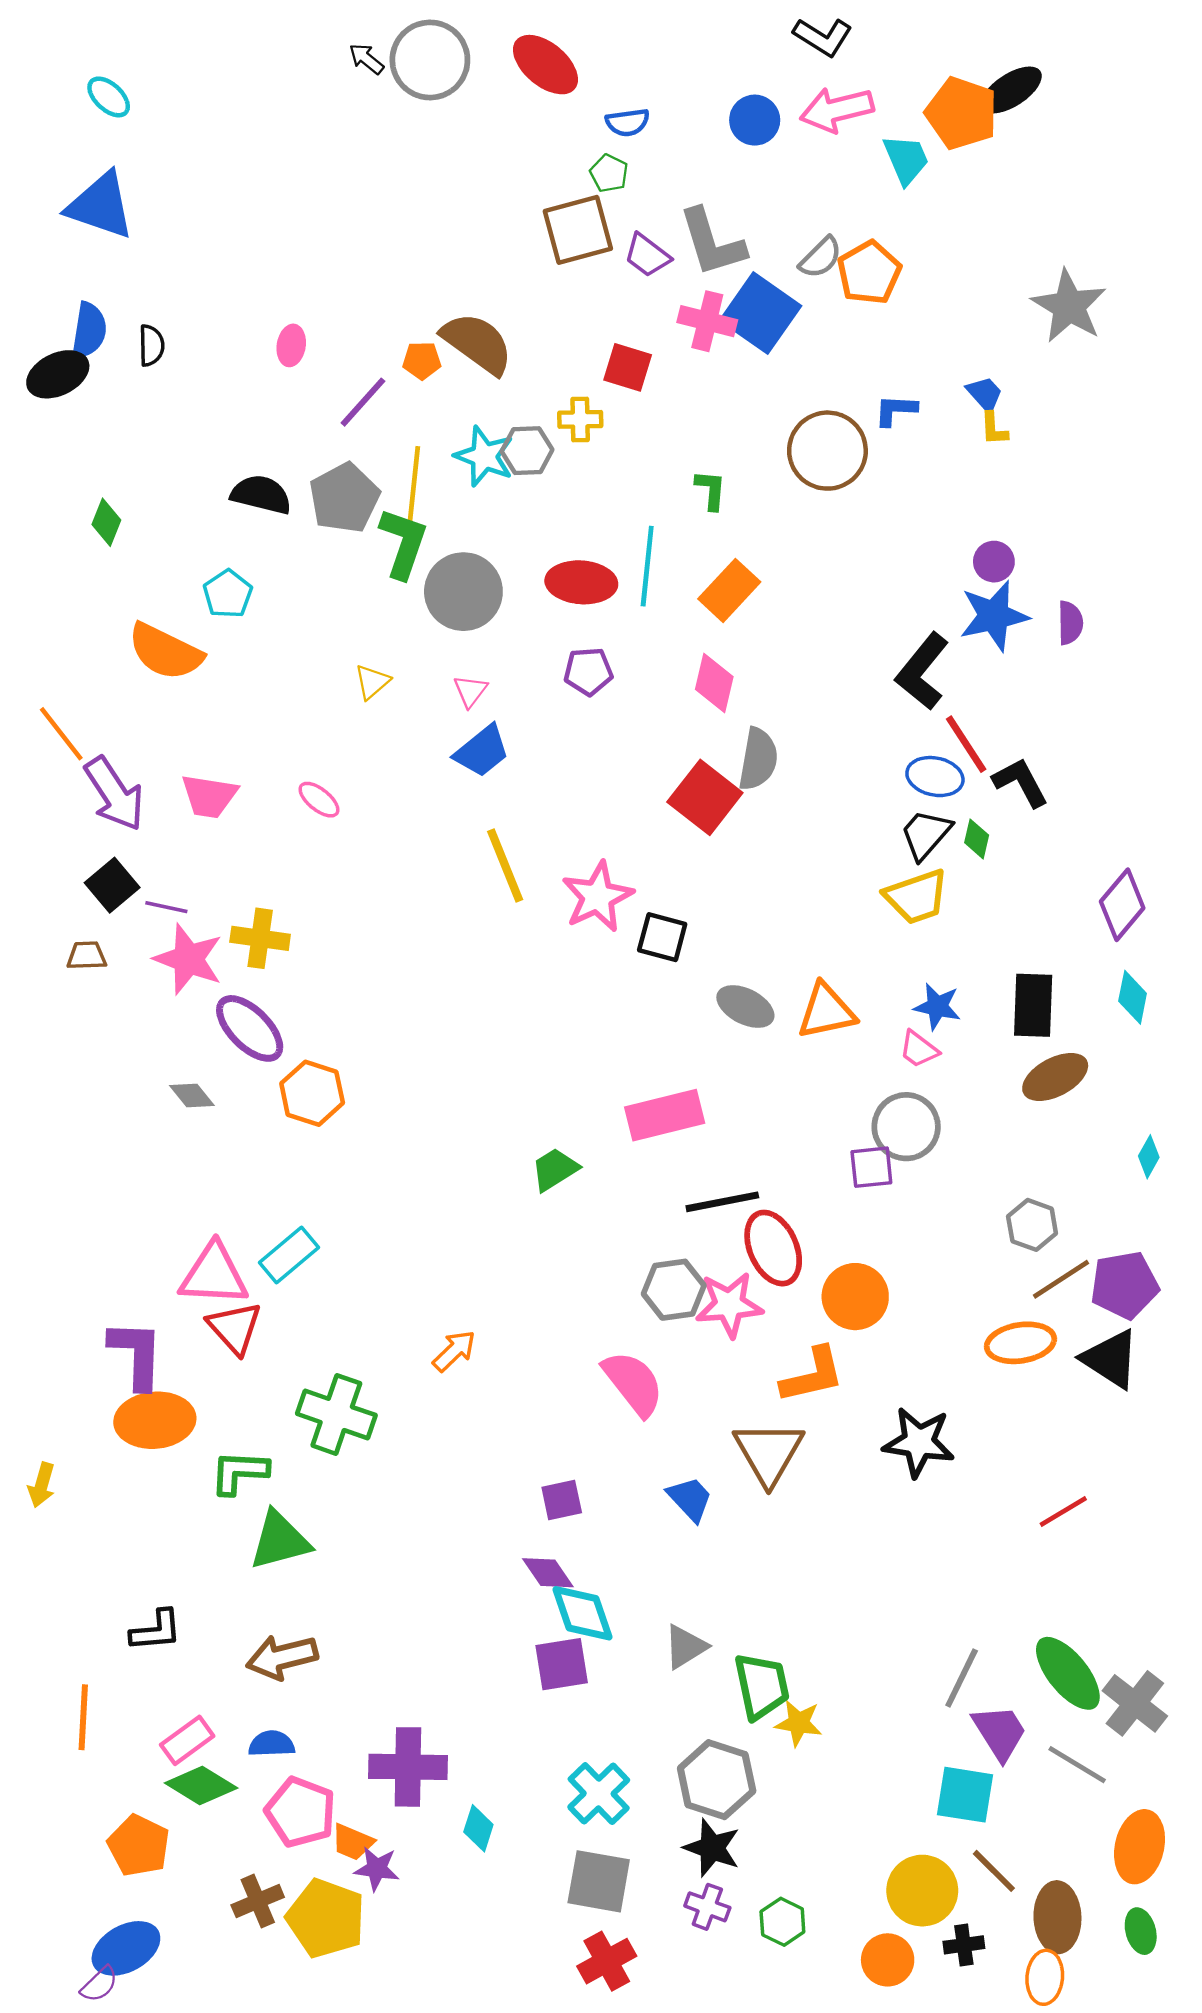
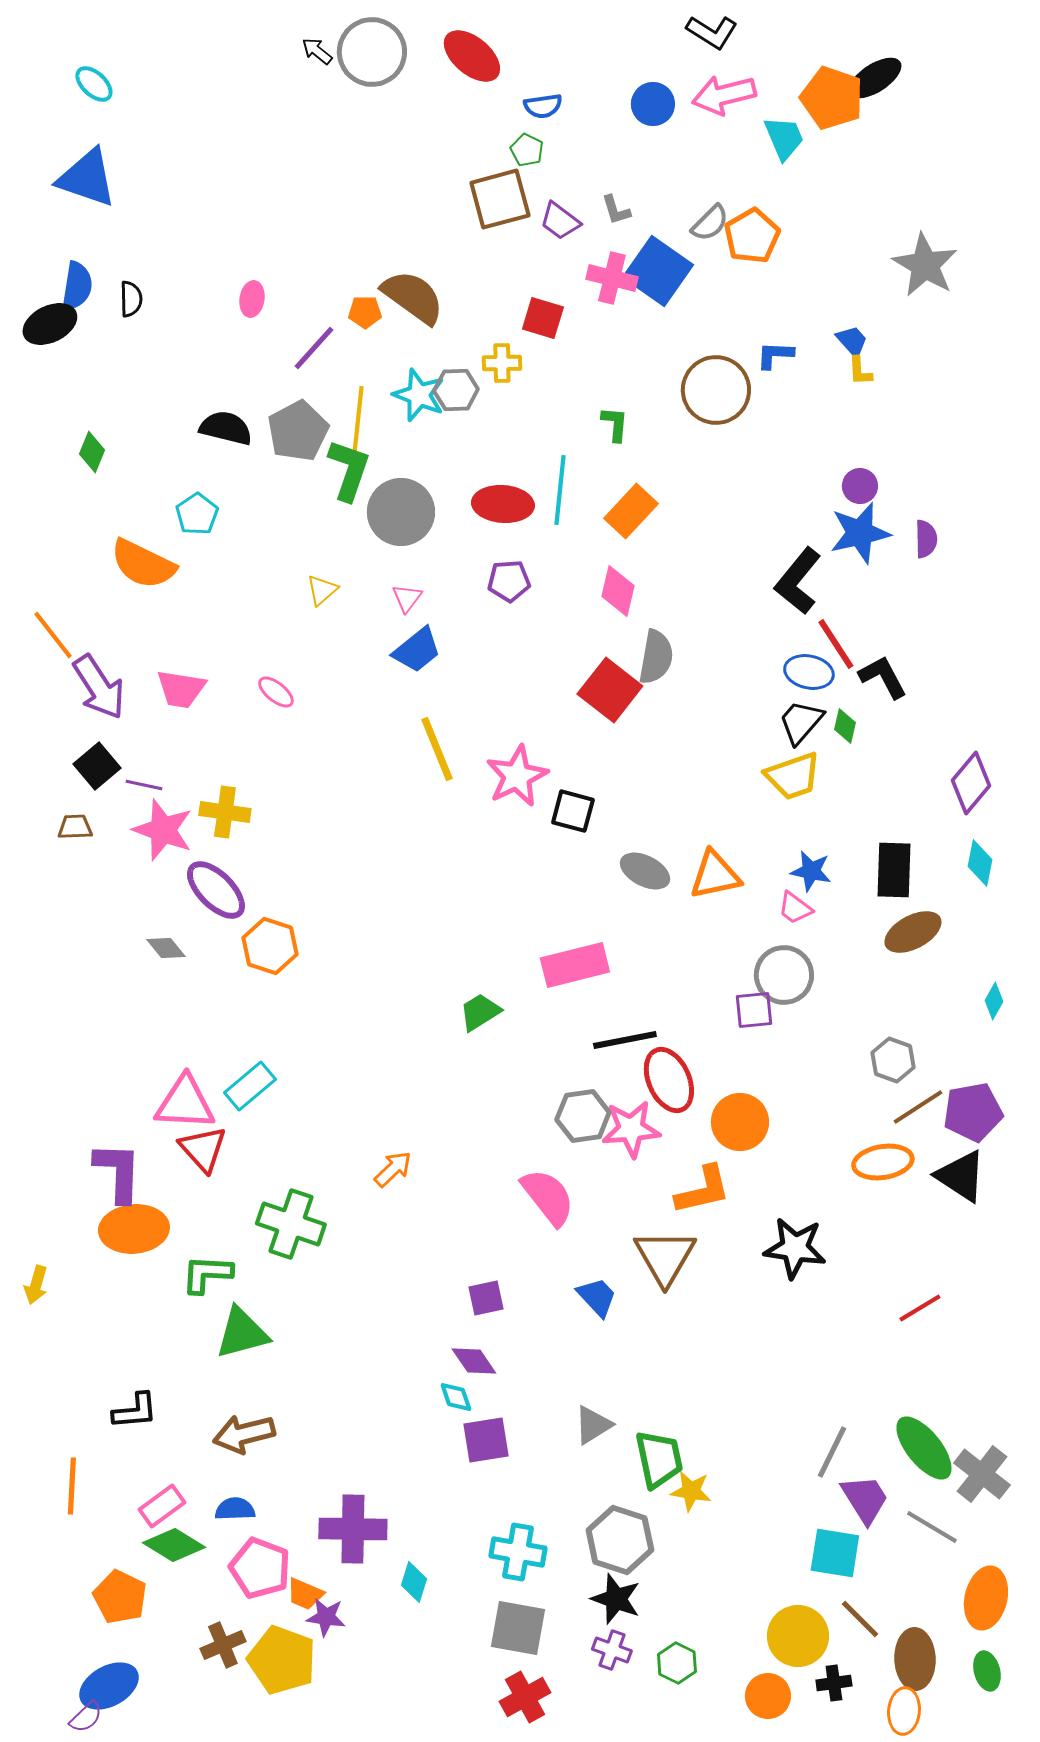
gray L-shape: (712, 243) -> (616, 210), size x0.5
cyan diamond: (582, 1613) -> (456, 1397), moved, size x0.6
cyan cross: (599, 1794) -> (518, 1552), turned -36

